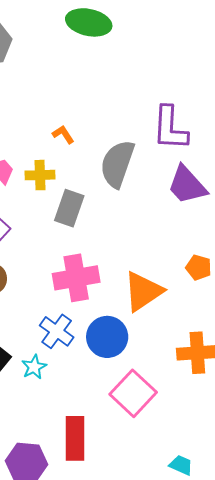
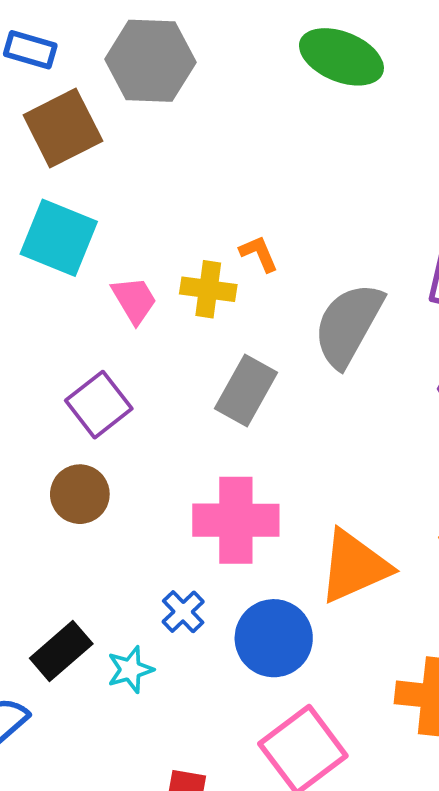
yellow cross: (40, 175) -> (208, 289), moved
blue cross: (57, 331) -> (183, 612), size x0.7

